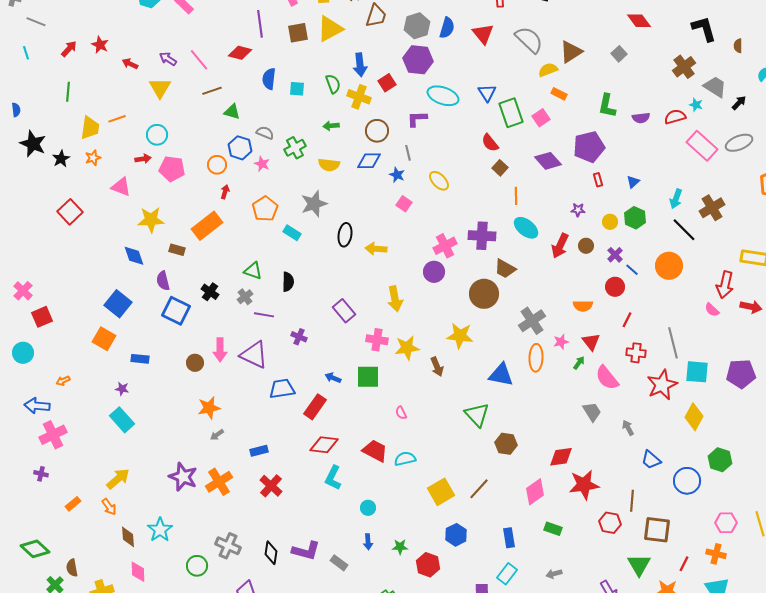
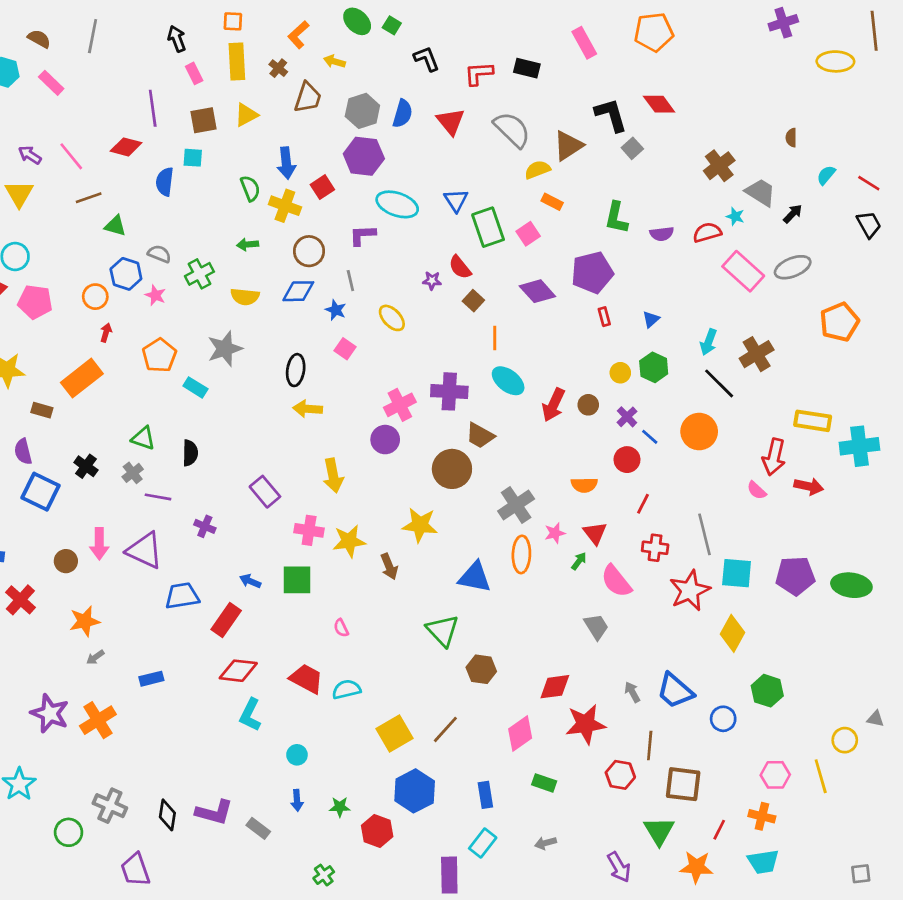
yellow triangle: (330, 29) -> (246, 115), size x0.7
black L-shape: (704, 29) -> (611, 115), moved
cyan square: (297, 89) -> (193, 158), moved
purple star: (578, 210) -> (432, 281), moved
black ellipse: (345, 235) -> (296, 370), moved
gray arrow: (628, 428) -> (632, 692), moved
blue trapezoid: (651, 460) -> (675, 691), size x1.4
blue circle: (687, 481) -> (723, 719), size x0.7
red cross: (271, 486) -> (20, 600), moved
blue hexagon: (456, 535) -> (415, 791), size x1.4

